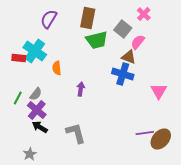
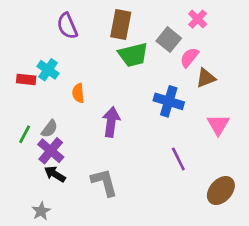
purple semicircle: (49, 19) -> (67, 26), turned -54
cyan cross: (35, 51) -> (48, 70), size x0.7
brown triangle: (129, 57) -> (206, 78), moved, turned -42
purple arrow: (81, 89) -> (111, 122), size x1.5
purple line: (145, 133) -> (178, 159), moved, turned 72

